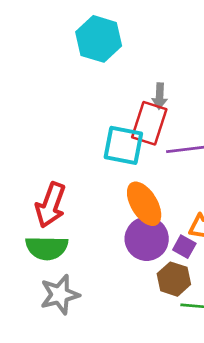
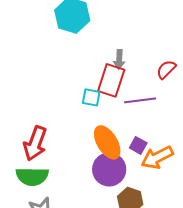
cyan square: (123, 145) -> (91, 97), size x0.6
purple square: (184, 247) -> (138, 145), moved

